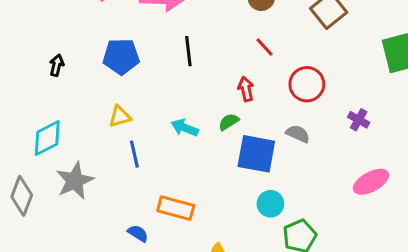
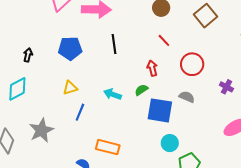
cyan diamond: (47, 138) -> (17, 89), moved
blue line: (134, 154) -> (80, 112), turned 36

